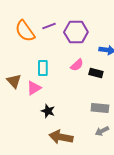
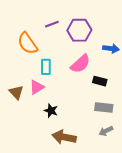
orange semicircle: (25, 31) -> (27, 43), moved
pink semicircle: (77, 65) -> (80, 64), size x1.5
black rectangle: (96, 73) -> (100, 81), moved
brown triangle: (14, 81) -> (16, 92), moved

